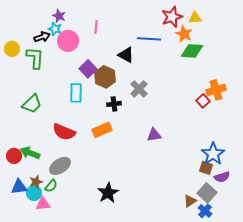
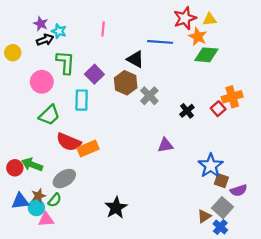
purple star: (59, 16) -> (41, 24), moved
pink circle: (68, 41) -> (42, 82), moved
green L-shape: (35, 58) -> (65, 62), moved
brown hexagon: (105, 77) -> (126, 83), moved
green trapezoid: (32, 104) -> (49, 115), moved
black cross: (114, 104) -> (187, 111), moved, turned -32
orange rectangle: (102, 130) -> (88, 148), moved
blue star: (213, 154) -> (211, 166), moved

